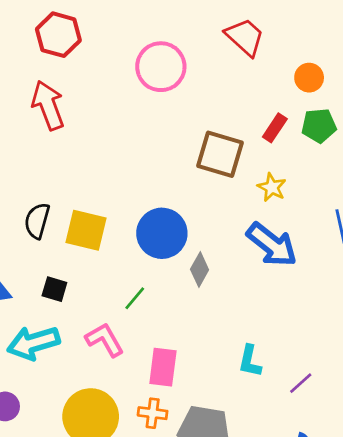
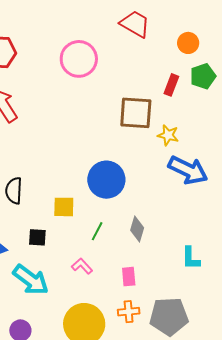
yellow star: (272, 187) -> (168, 135), moved
yellow square: (86, 230) -> (64, 207), moved, size x0.7
gray diamond: (200, 270) -> (137, 229), moved
pink L-shape: (105, 340) -> (82, 266), size x0.7
cyan arrow: (33, 343) -> (31, 280), turned -114
pink rectangle: (163, 367) -> (129, 277), size x0.7

